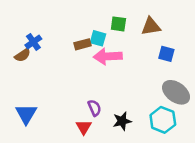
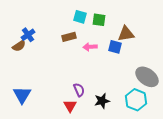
brown triangle: (151, 26) -> (126, 34), moved
cyan square: (98, 38) -> (80, 17), moved
blue square: (166, 54) -> (115, 47), moved
pink arrow: (108, 56) -> (90, 47), size x0.6

